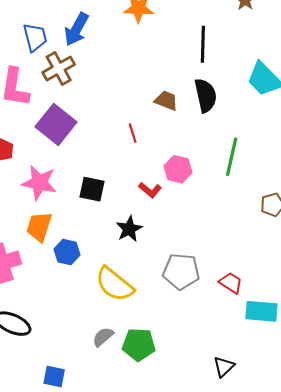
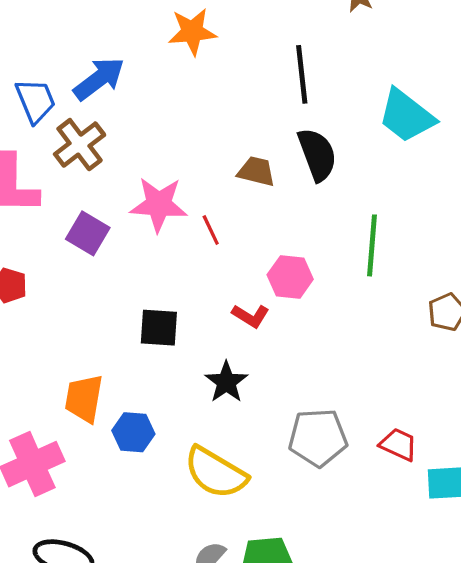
blue arrow: (77, 29) -> (99, 79), turned -148
purple square: (56, 124) -> (88, 233), size x0.7
pink star: (39, 183) -> (159, 204), moved

